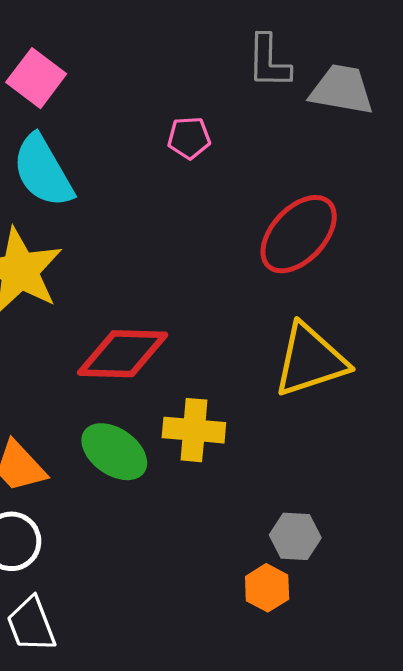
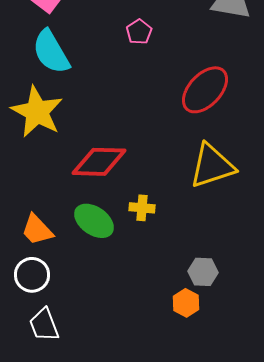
pink pentagon: (189, 138) -> (139, 32), turned -30
yellow cross: (194, 430) -> (142, 208), size x0.7

